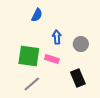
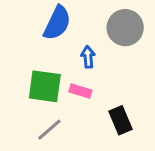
blue semicircle: (37, 15) -> (57, 23), size x1.6
gray circle: (81, 44) -> (125, 28), moved, size x1.5

